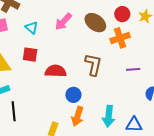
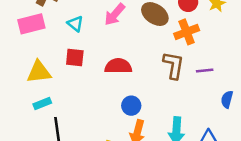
brown L-shape: (93, 65) -> (174, 65), moved
red semicircle: (56, 71) -> (118, 66), moved

